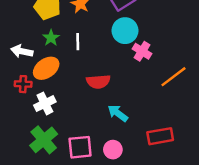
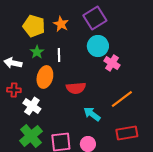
orange ellipse: (46, 68) -> (45, 77), moved, turned -40
orange line: (174, 77) -> (122, 99), moved
white cross: (45, 103) -> (32, 106), turned -30

